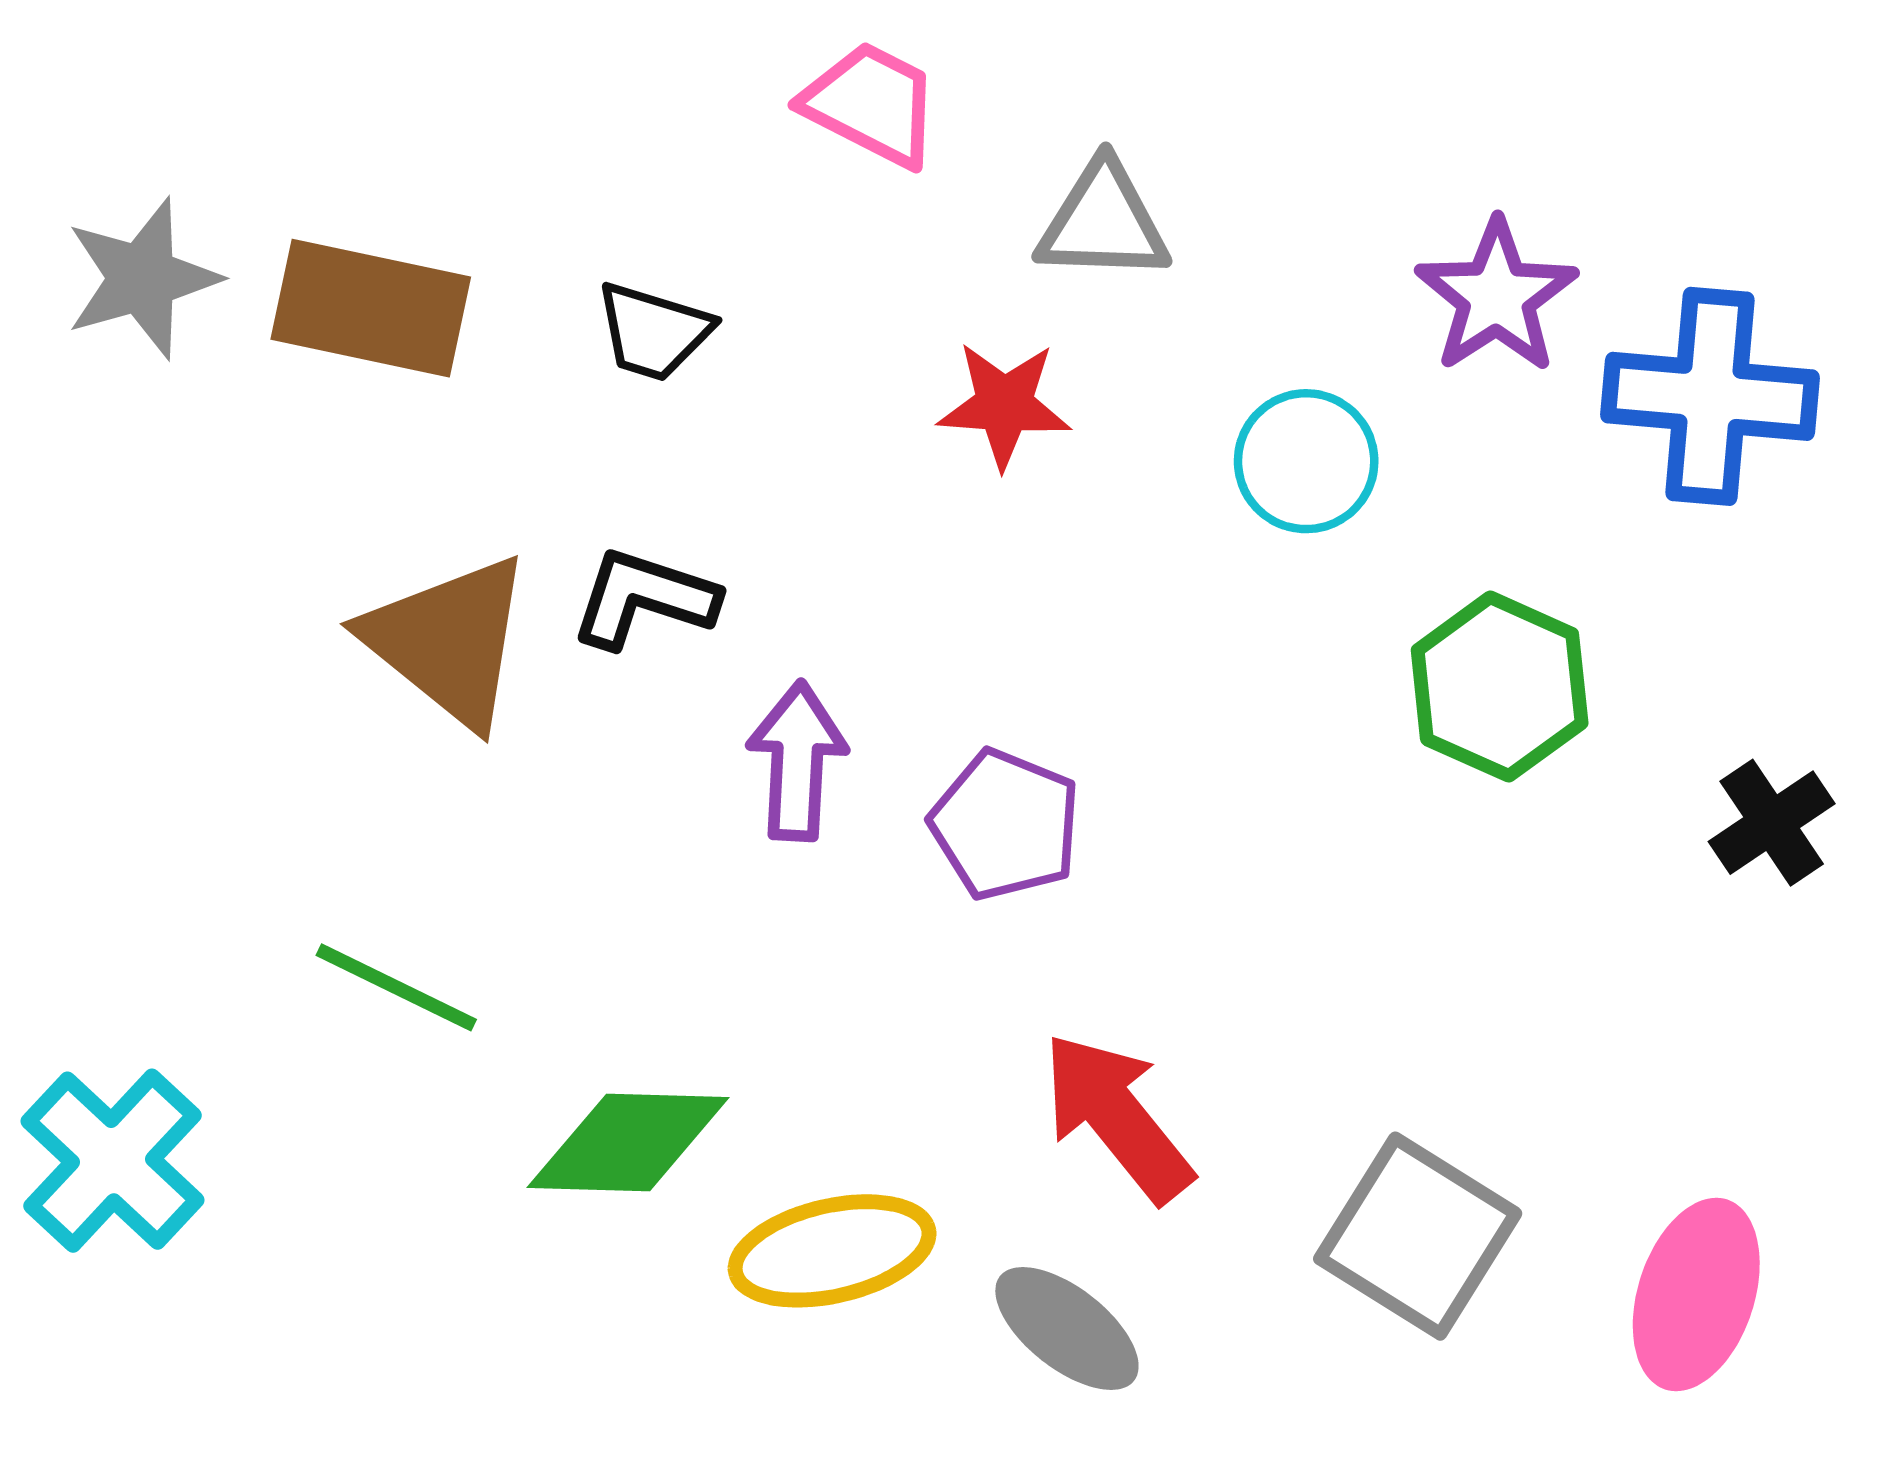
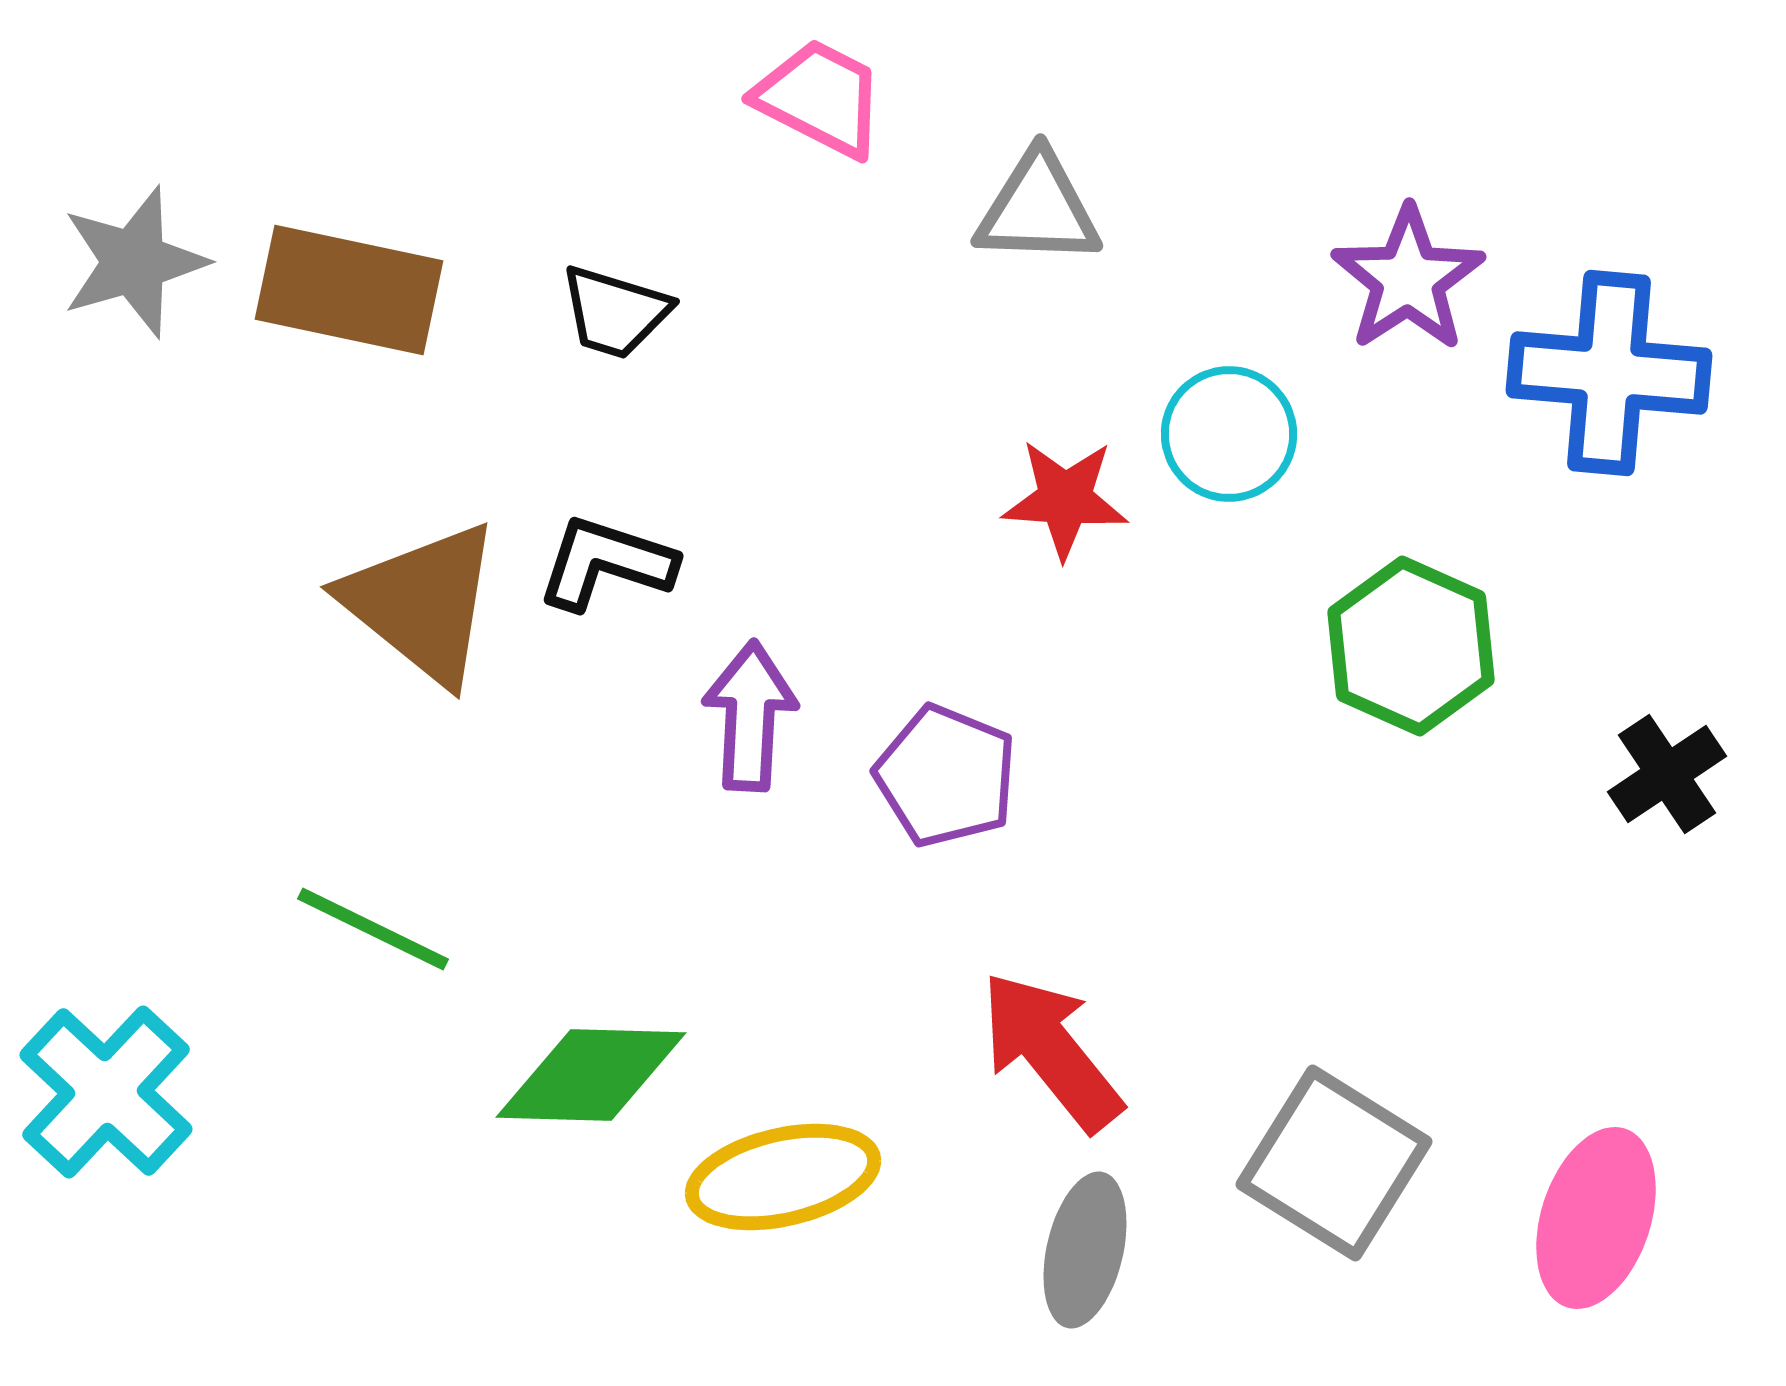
red star: (1004, 405) -> (1065, 499), moved
gray ellipse: (1067, 1329) -> (1085, 1250), moved, turned 65

